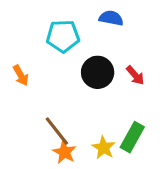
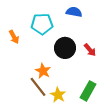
orange arrow: (21, 75) -> (14, 37), moved
yellow star: (104, 148) -> (58, 95), moved
orange star: (64, 152) -> (43, 71), moved

